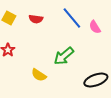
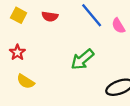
yellow semicircle: (39, 75) -> (26, 81), moved

